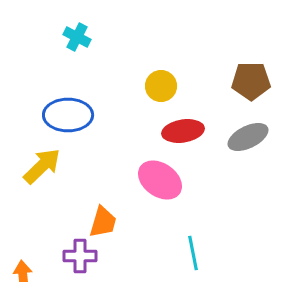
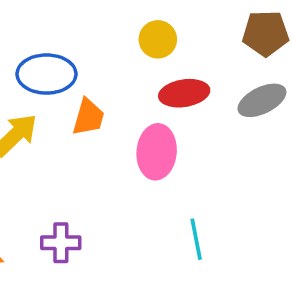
pink ellipse: (160, 180) -> (157, 152), turned 60
orange trapezoid: (103, 222) -> (88, 117), moved

